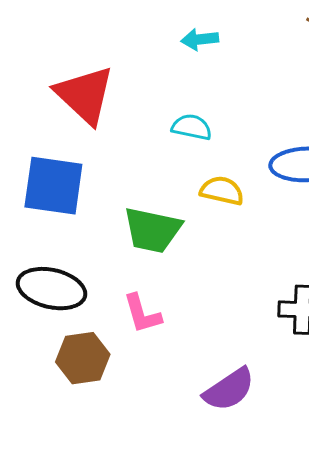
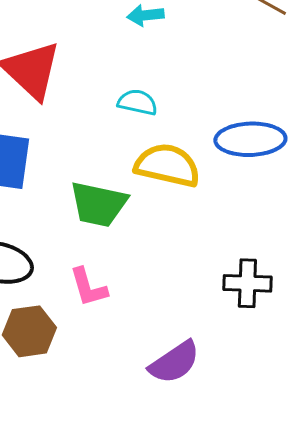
yellow semicircle: (222, 191) -> (167, 165), size x1.5

